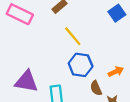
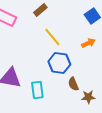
orange arrow: (116, 72) -> (88, 43), moved

